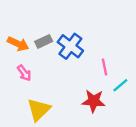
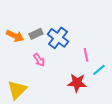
pink arrow: (24, 73) -> (39, 60), moved
yellow triangle: (39, 110) -> (17, 90), moved

